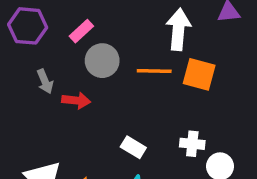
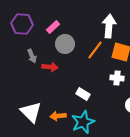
orange line: (154, 71) -> (95, 50), turned -54
white cross: (192, 144) -> (117, 78), moved

